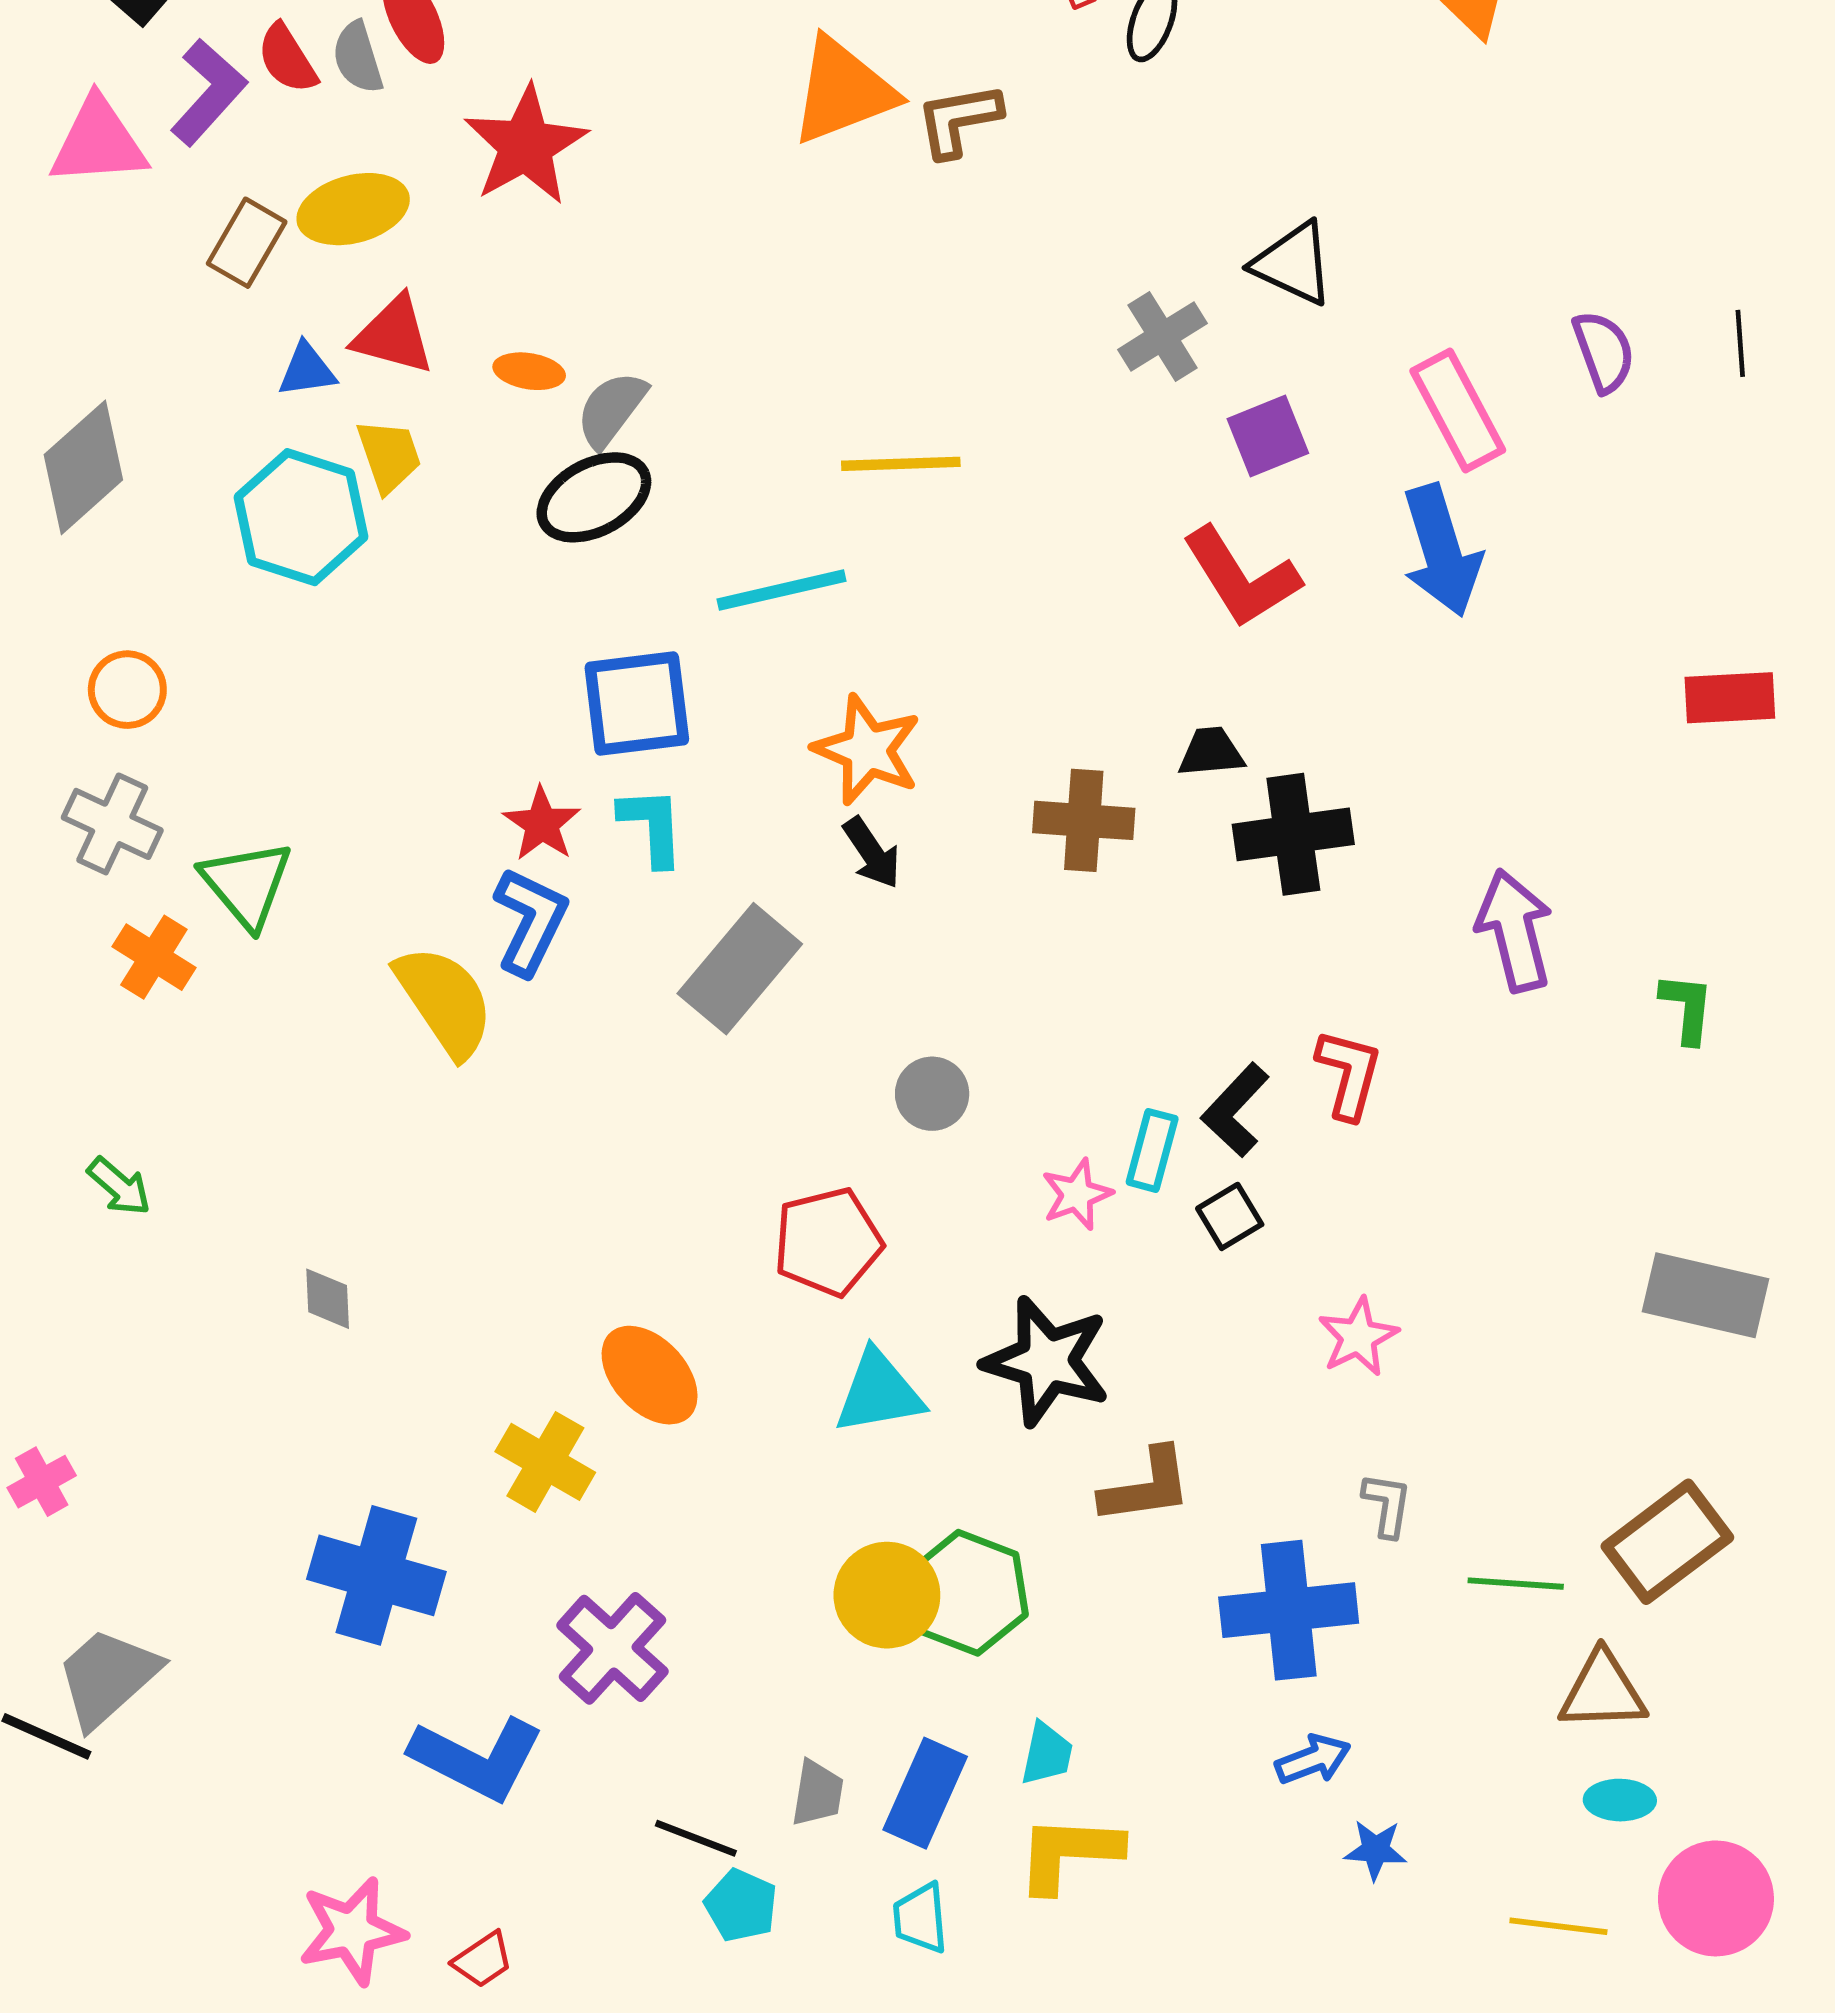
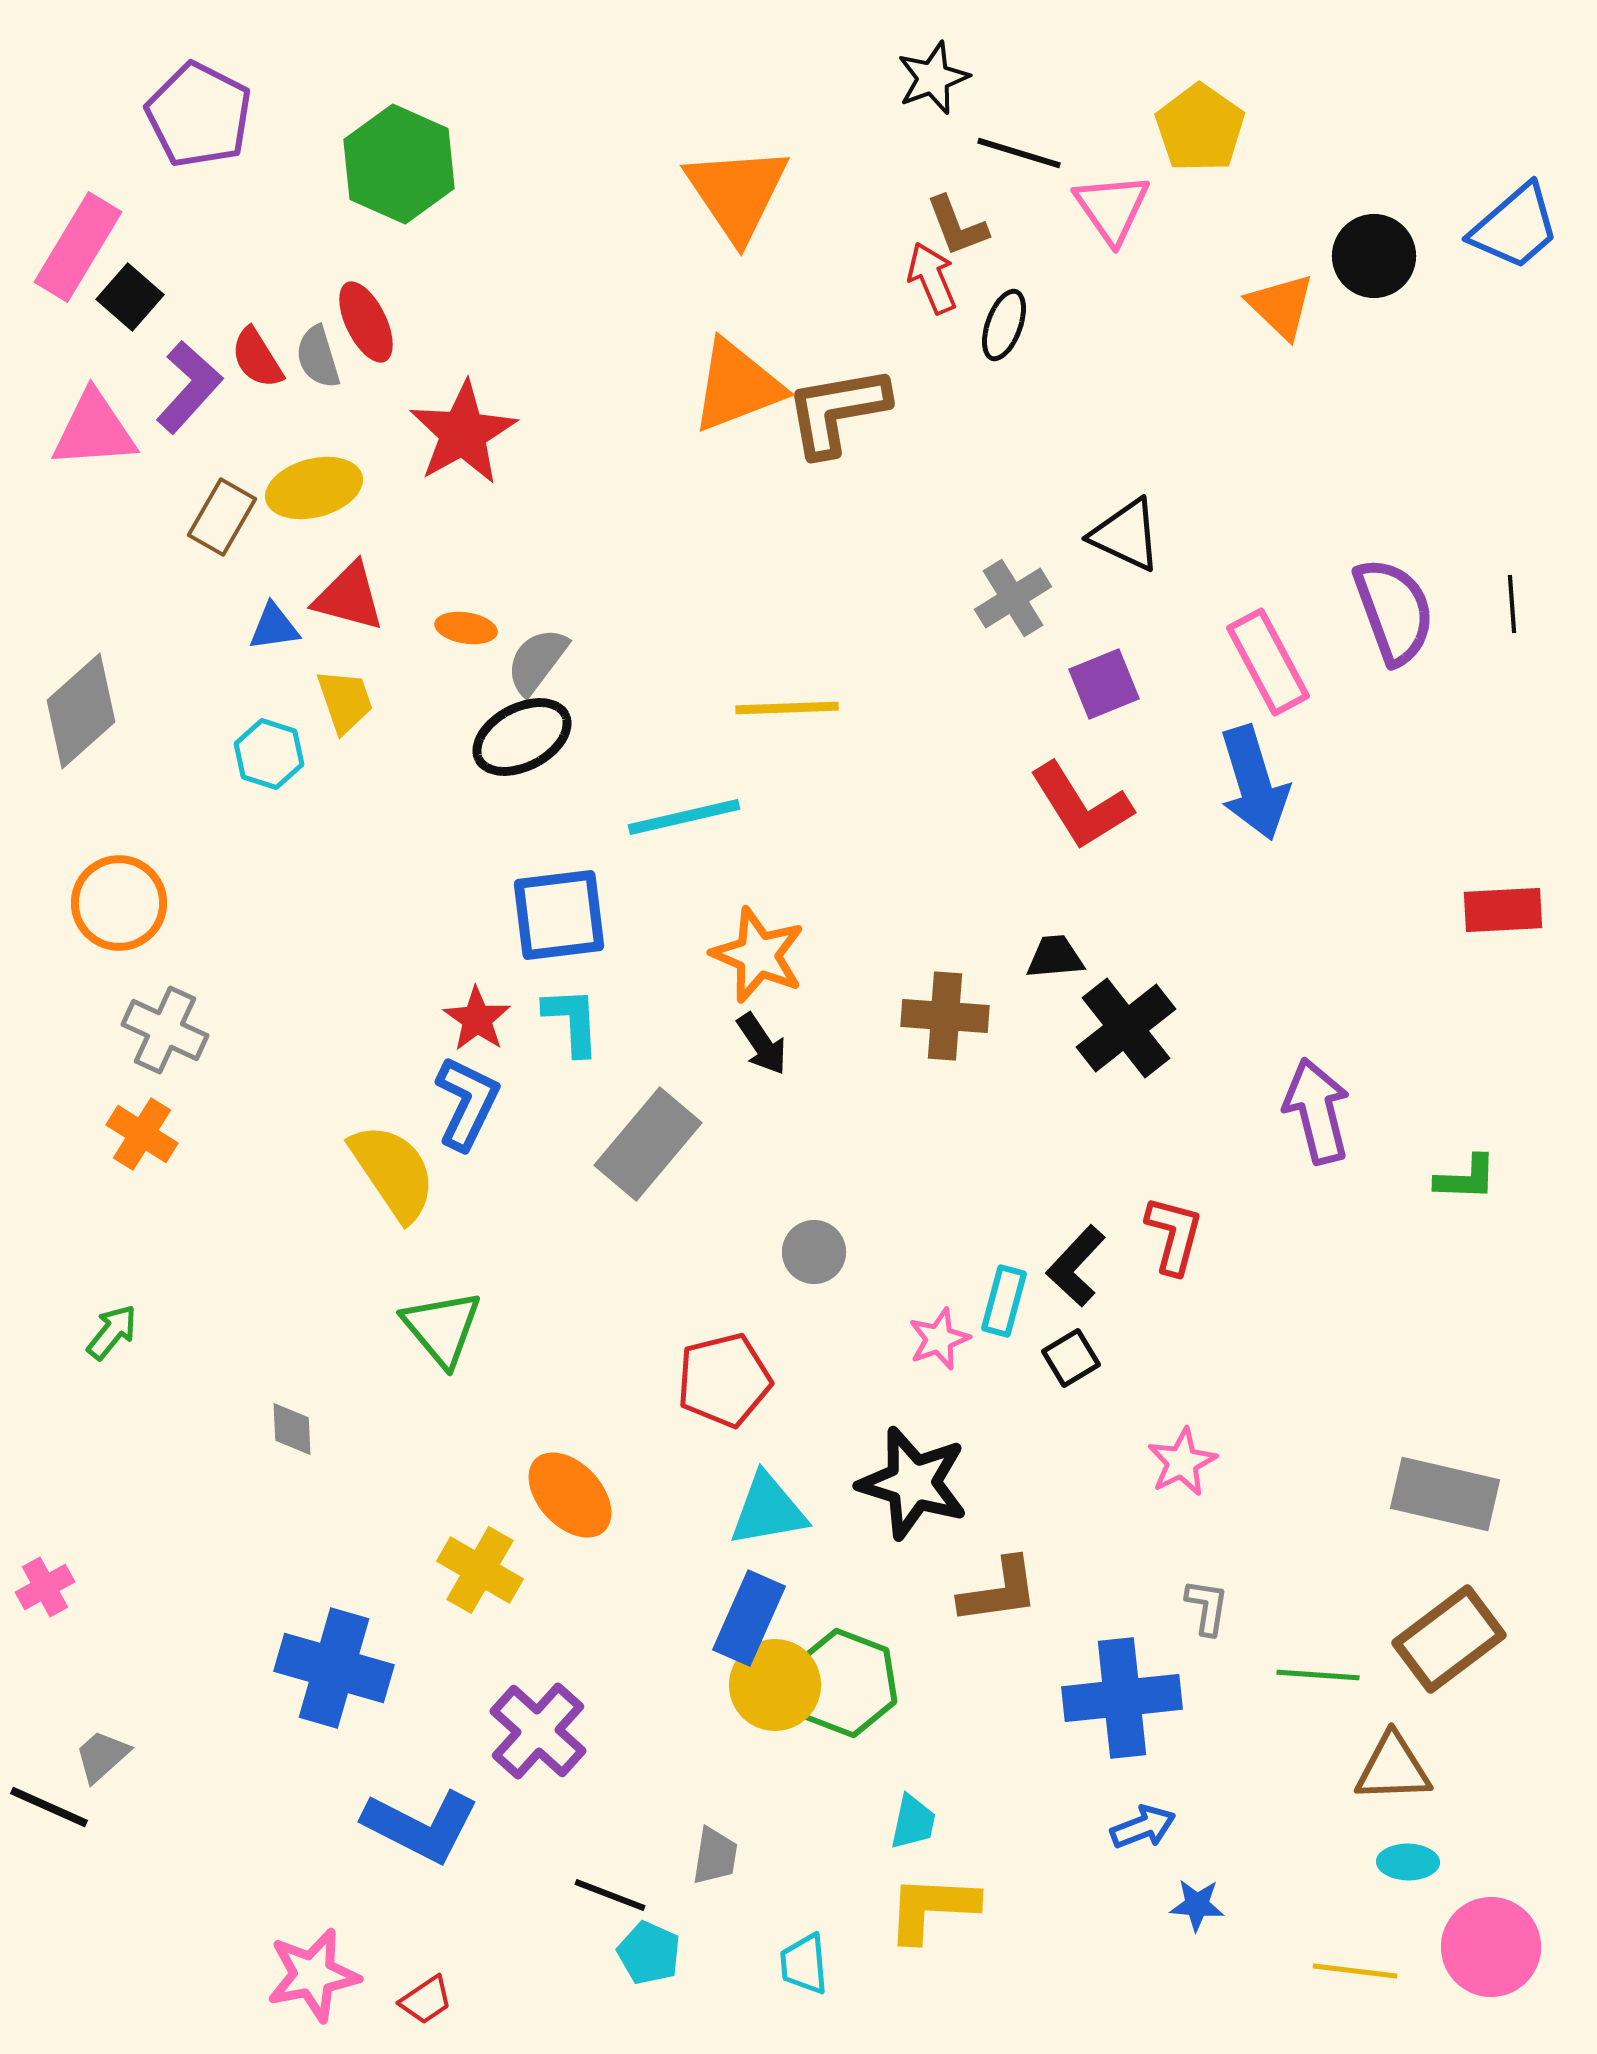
brown L-shape: (959, 120) -> (837, 411), size x1.4
purple semicircle: (1604, 352) -> (1394, 611), size x1.5
cyan hexagon: (301, 517) -> (269, 754), size x0.6
orange circle: (127, 690) -> (119, 903), size x1.4
gray cross: (112, 824) -> (165, 1030), moved
black cross: (1293, 834) -> (1126, 1028), turned -30
green triangle: (247, 884) -> (442, 1328), moved
green L-shape: (1687, 1008) -> (1466, 1178), turned 86
green arrow: (119, 1186) -> (112, 1332), turned -92
gray rectangle: (1706, 1295) -> (1445, 1494), moved
gray trapezoid: (108, 1677) -> (102, 1756), size x0.6
blue rectangle: (925, 1793) -> (749, 1618), moved

